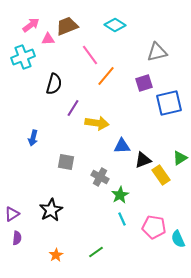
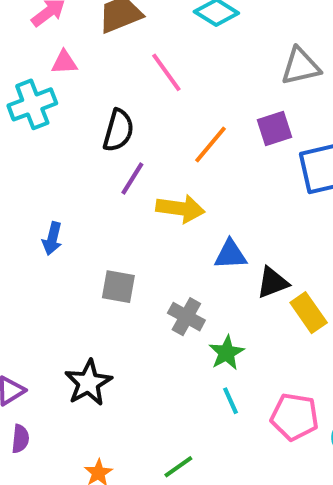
pink triangle: (48, 39) -> (64, 62), moved
cyan cross: (23, 57) -> (32, 104), moved
orange line: (106, 76) -> (210, 144), moved
black semicircle: (54, 84) -> (118, 130), moved

